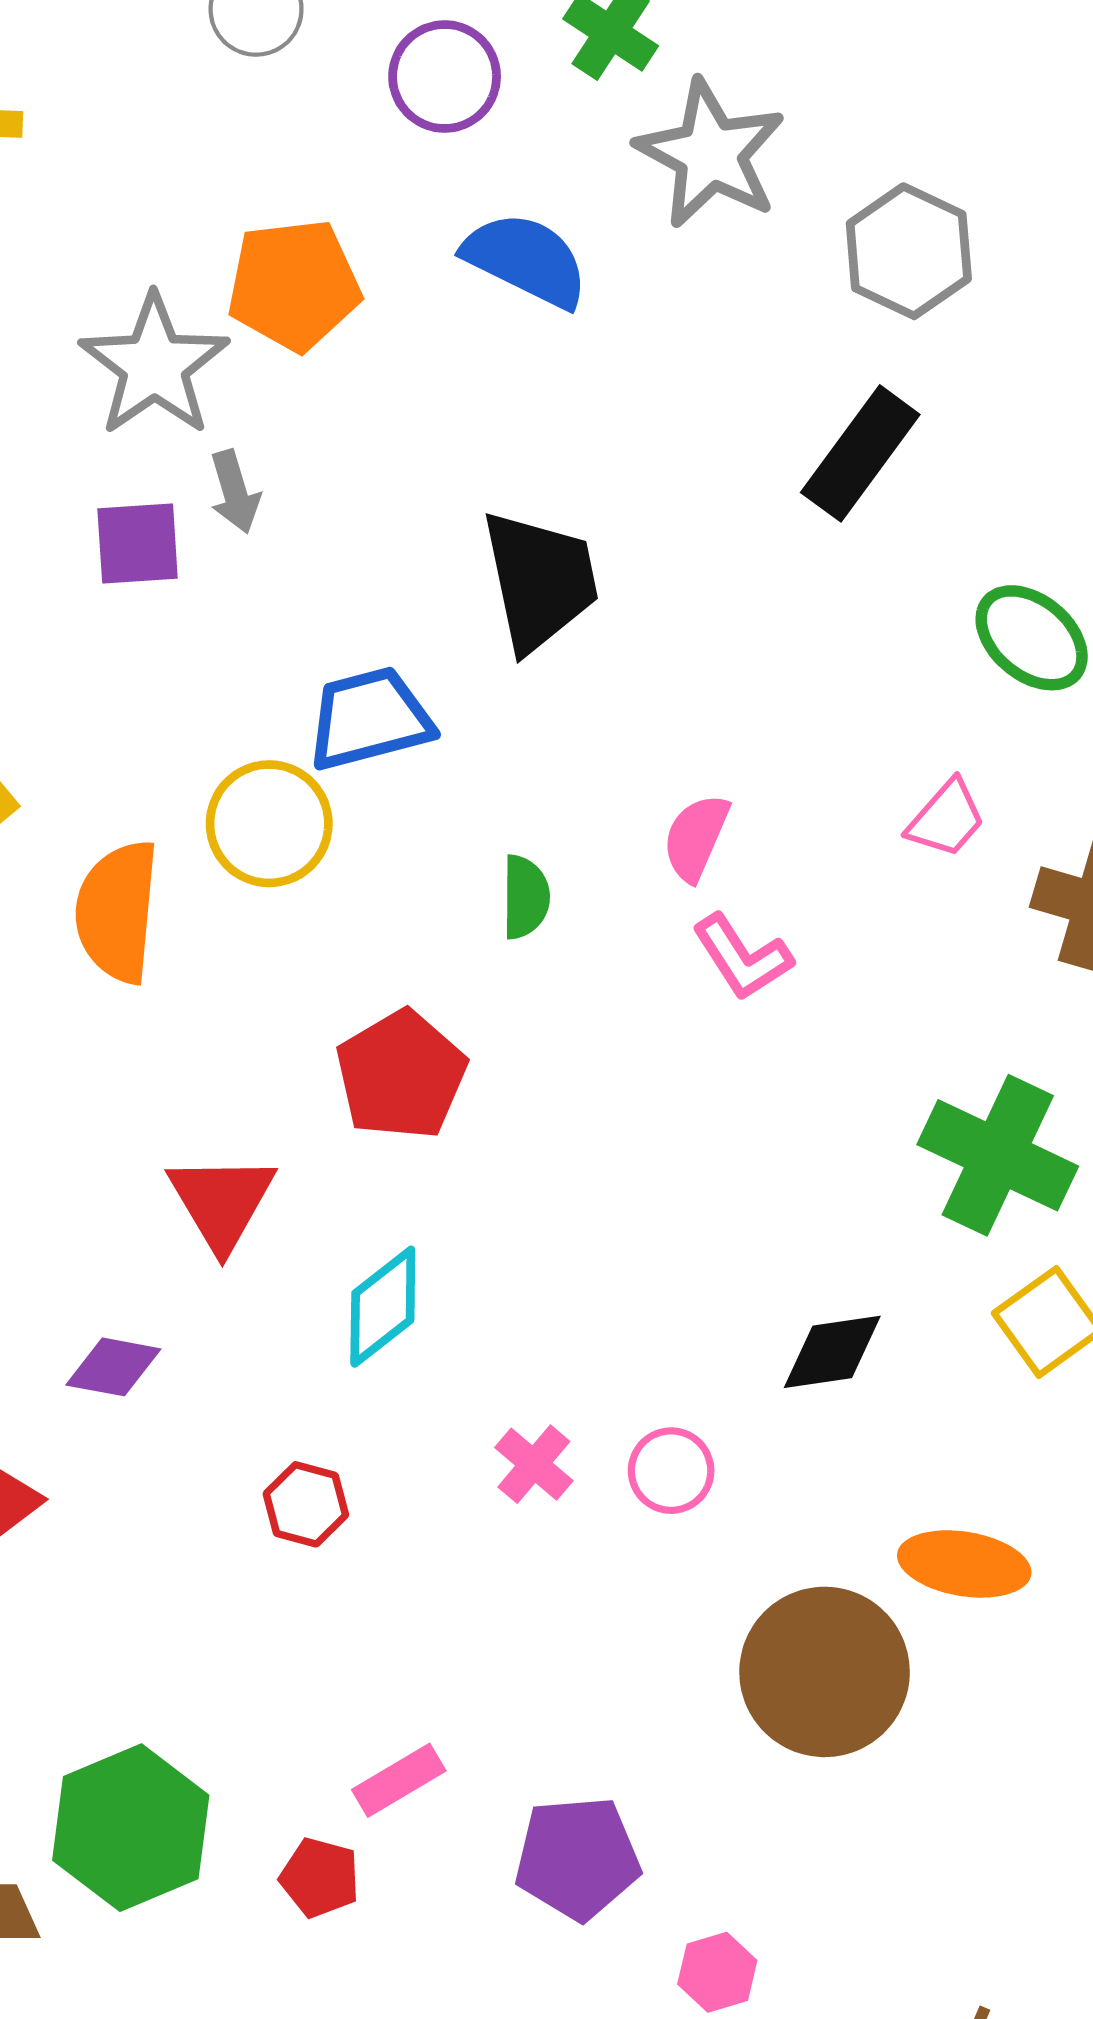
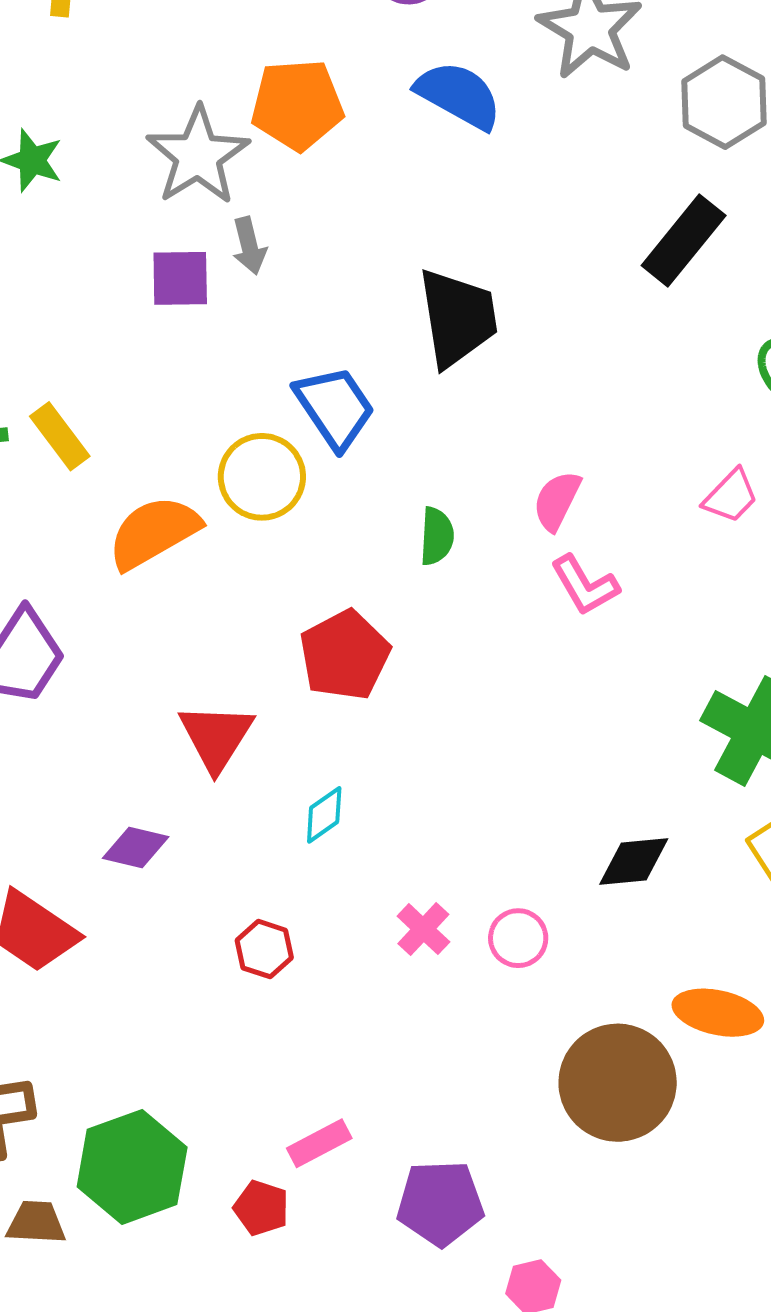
blue trapezoid: (369, 719) -> (335, 407), turned 68
orange semicircle: (117, 911) -> (154, 532), turned 52
cyan diamond: (383, 1307) -> (324, 815), size x0.7

